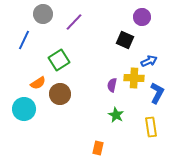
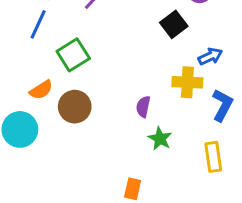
blue line: (24, 40) -> (38, 24), moved
black square: (125, 40) -> (174, 24), turned 30
purple semicircle: (112, 85) -> (143, 107), moved

